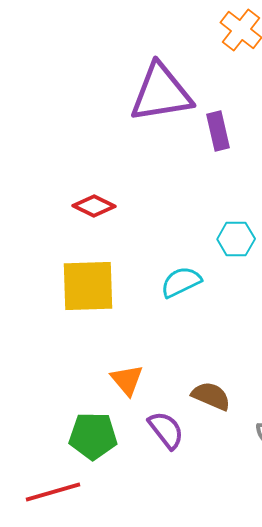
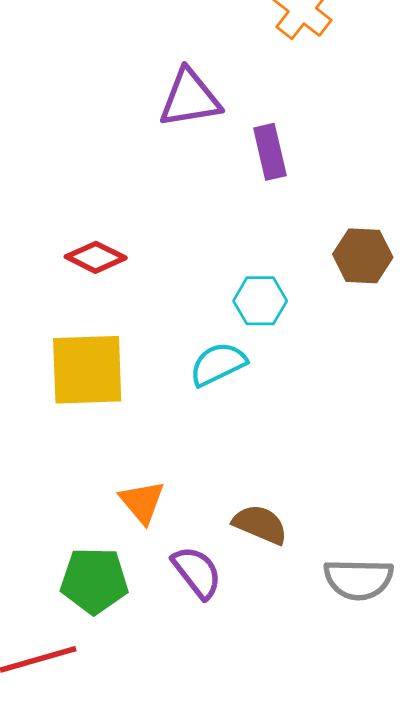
purple triangle: (161, 93) -> (190, 98), size x0.7
cyan hexagon: (236, 239) -> (260, 301), moved

